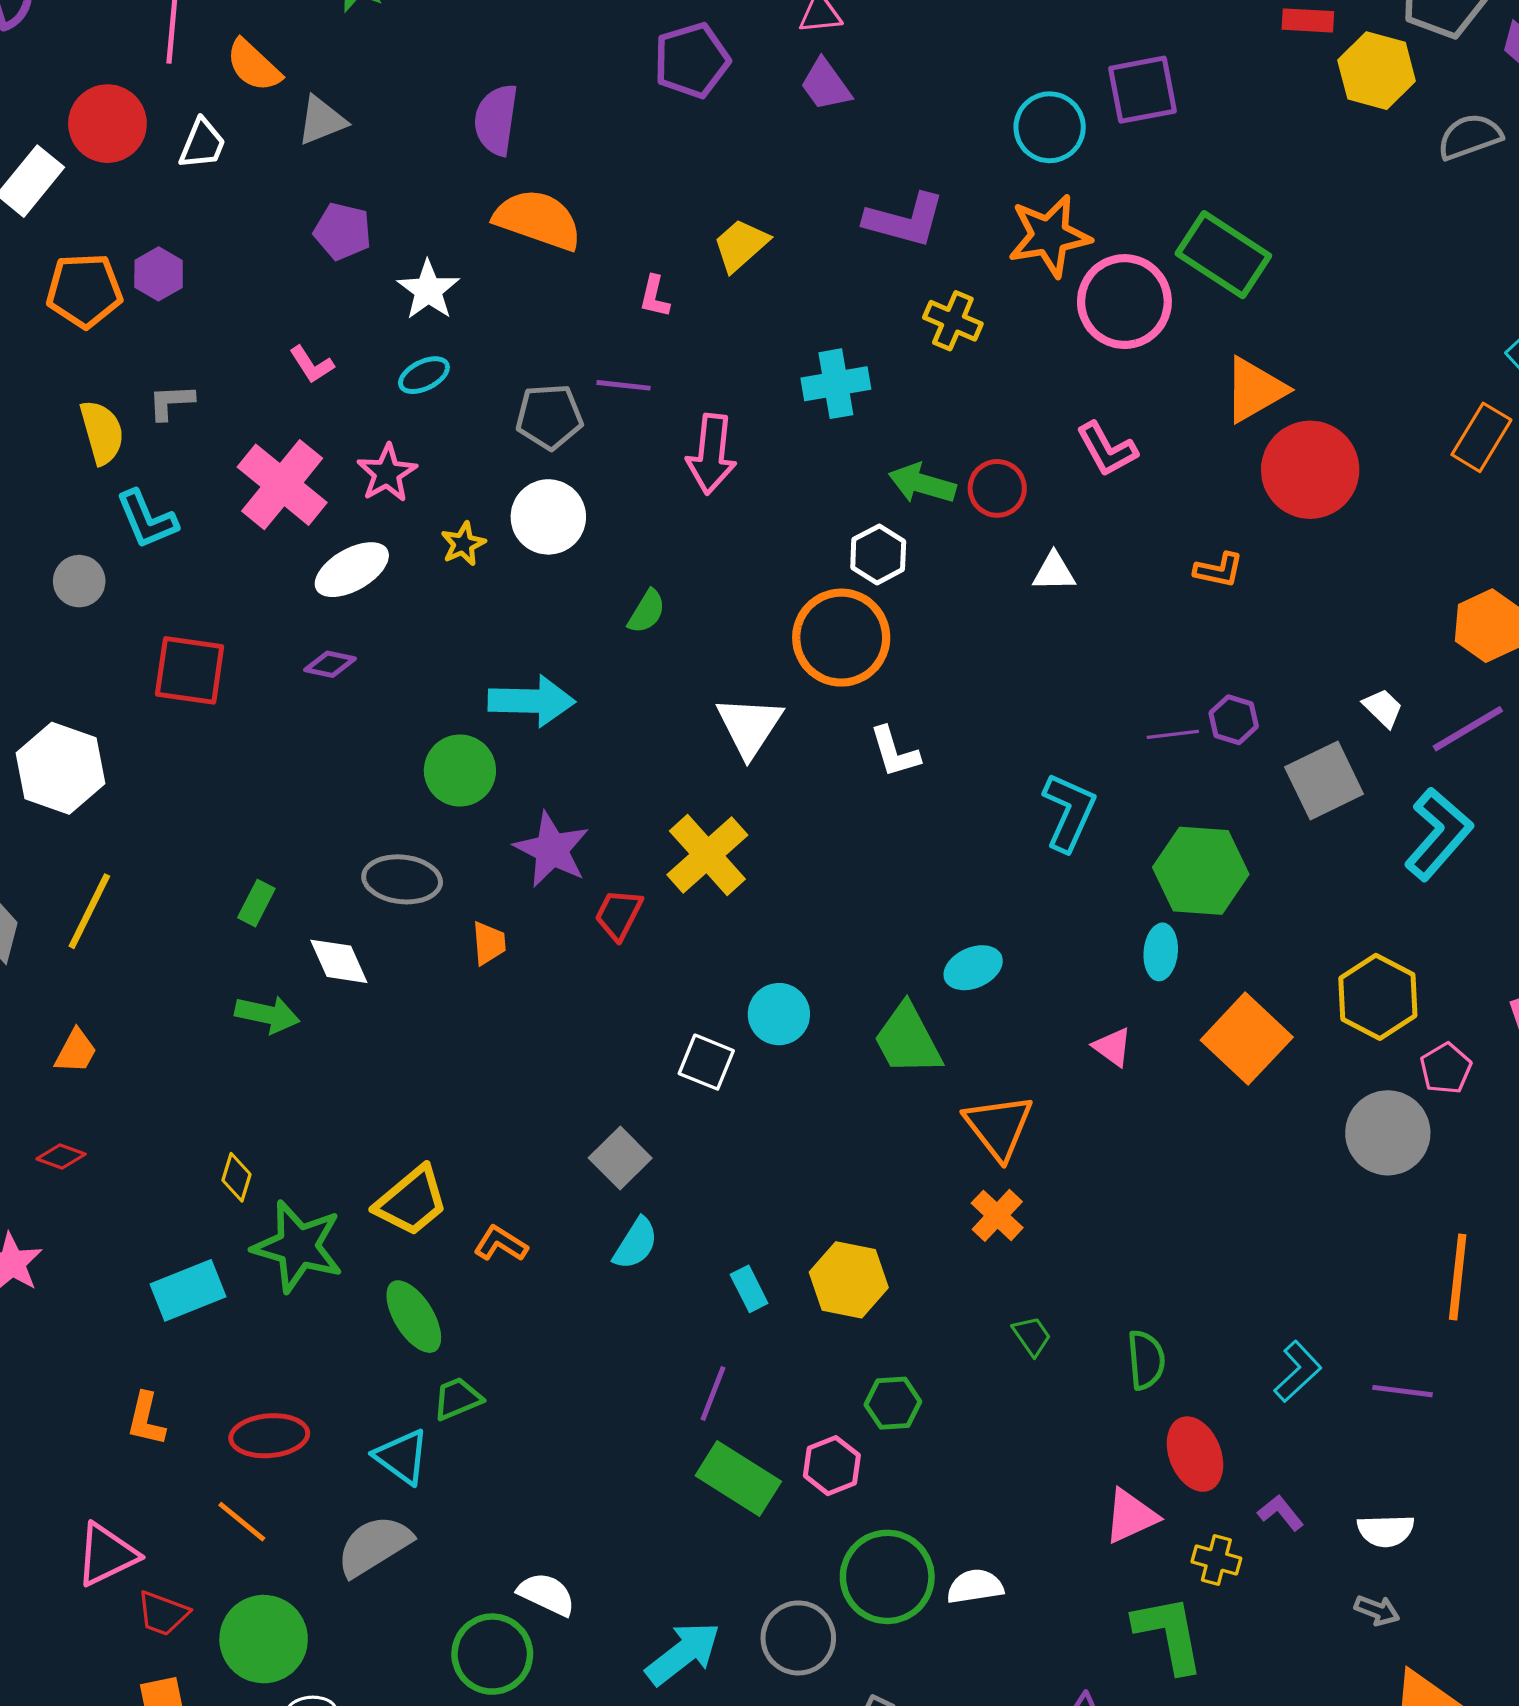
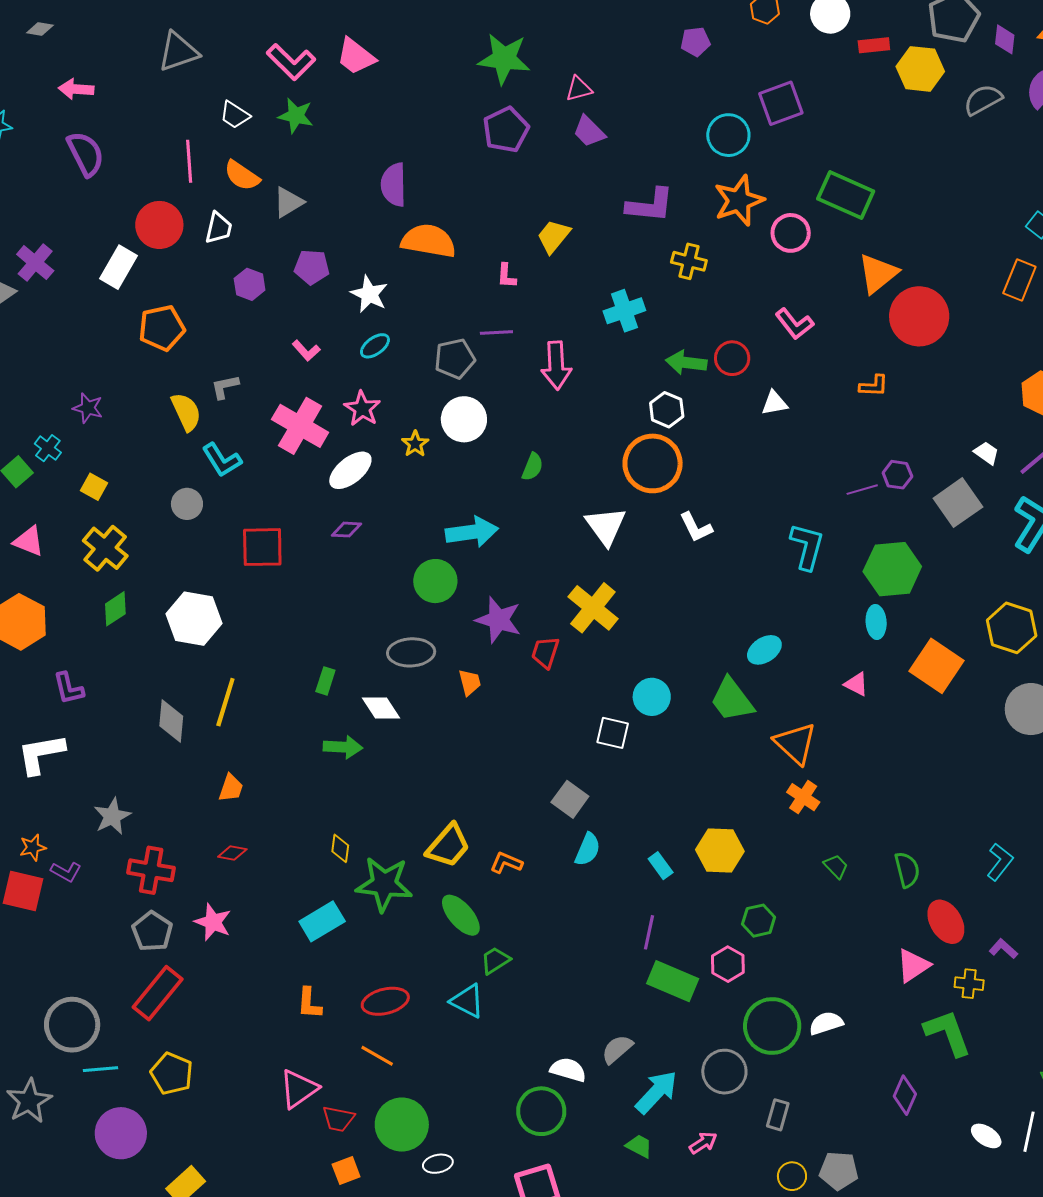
purple hexagon: (159, 274) -> (250, 284), moved
pink circle: (1124, 302) -> (791, 233), size x0.7
gray semicircle: (374, 1546) -> (617, 1049), moved, size x0.7

